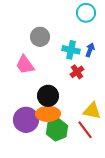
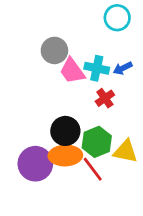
blue arrow: (90, 50) -> (123, 68), turned -136
pink trapezoid: (25, 65) -> (72, 71), moved
green hexagon: (57, 130) -> (97, 142), moved
red line: (85, 130) -> (93, 169), moved

